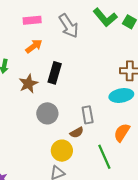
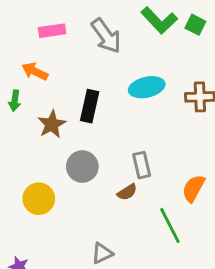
orange arrow: (34, 46) -> (35, 71), moved, turned -114
cyan ellipse: (121, 95) -> (147, 87), moved
yellow circle: (62, 151) -> (39, 199), moved

